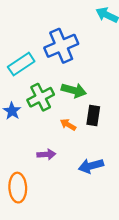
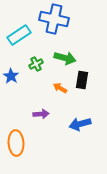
blue cross: (61, 46) -> (54, 19), turned 36
green cross: (41, 97) -> (36, 64), size x0.6

